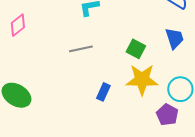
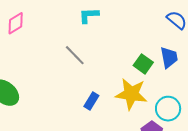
gray line: (81, 49) -> (75, 55), turned 50
green square: (136, 49) -> (143, 64), moved

